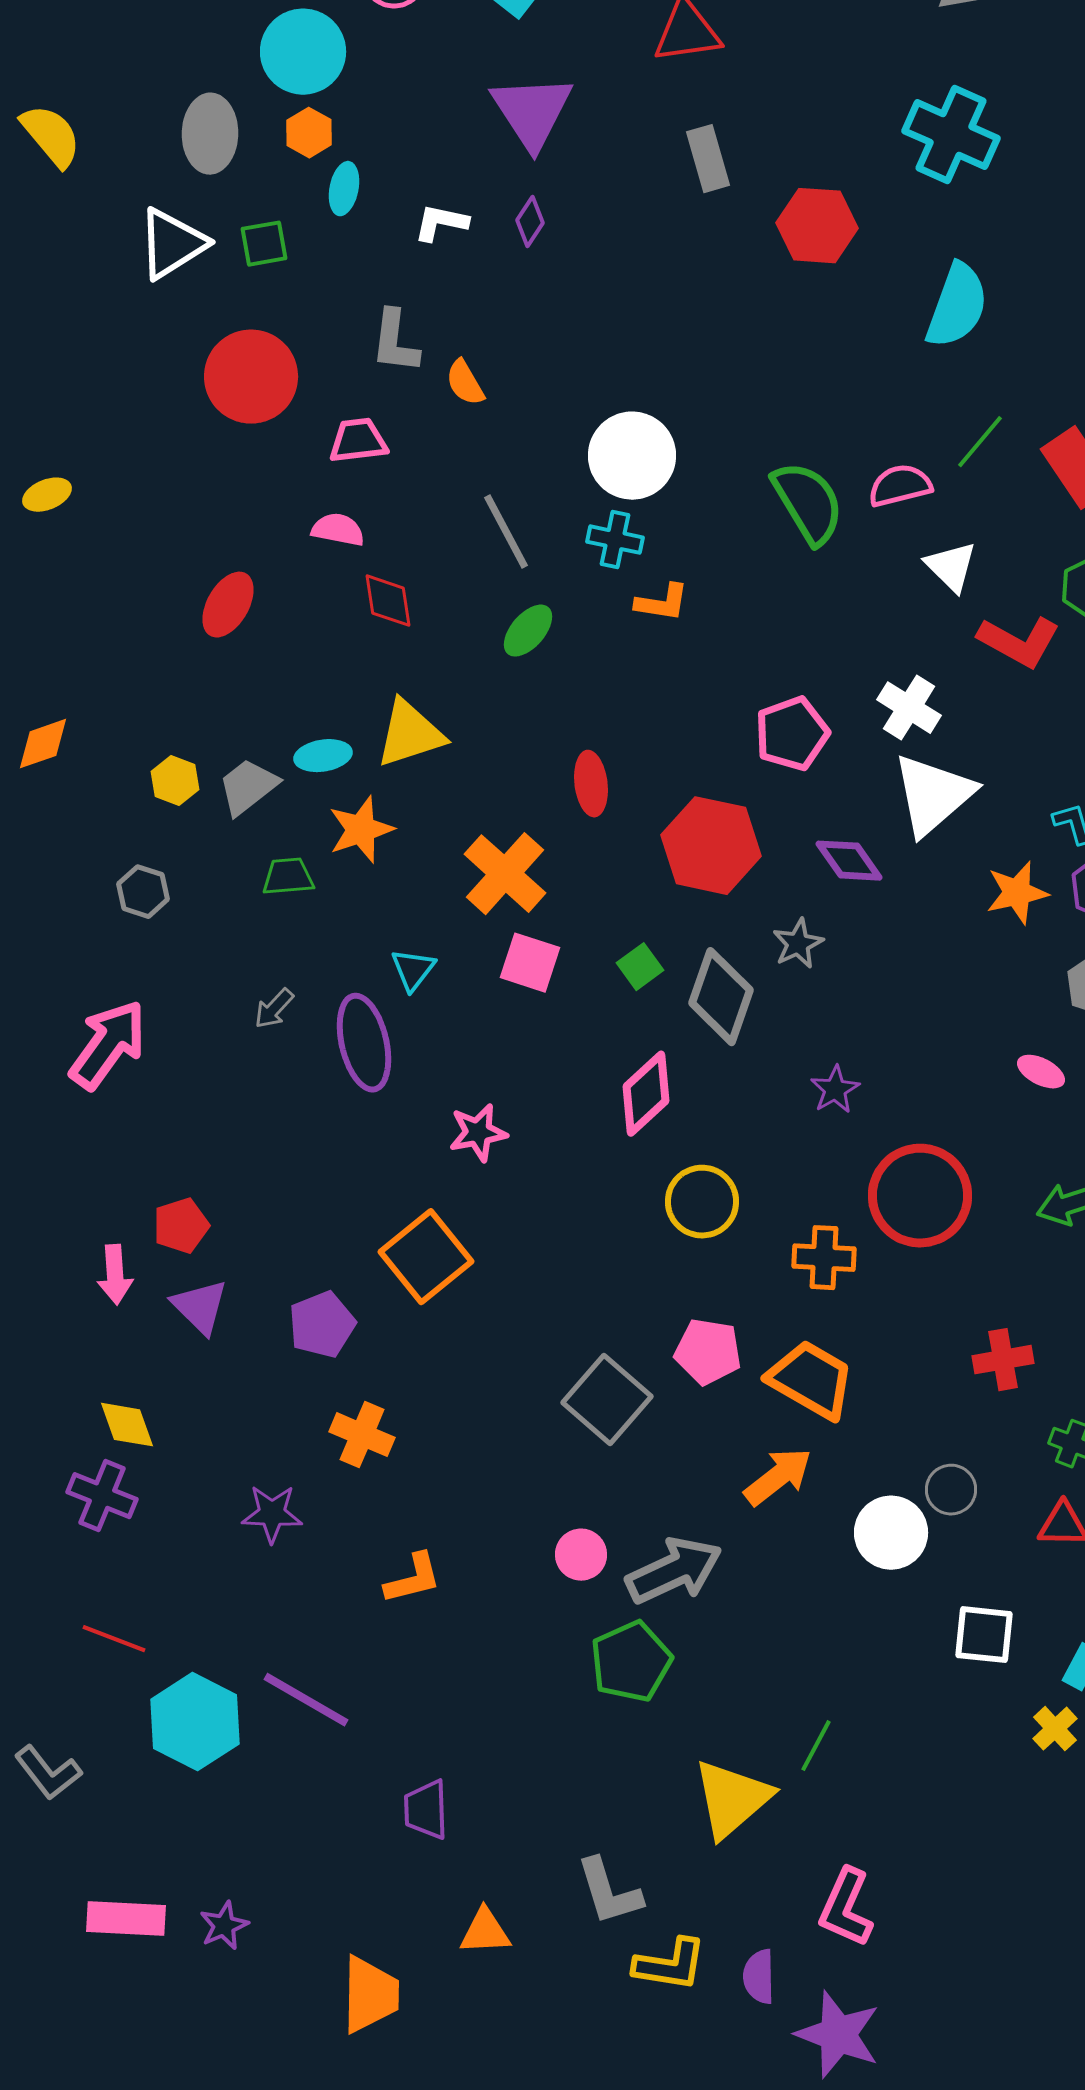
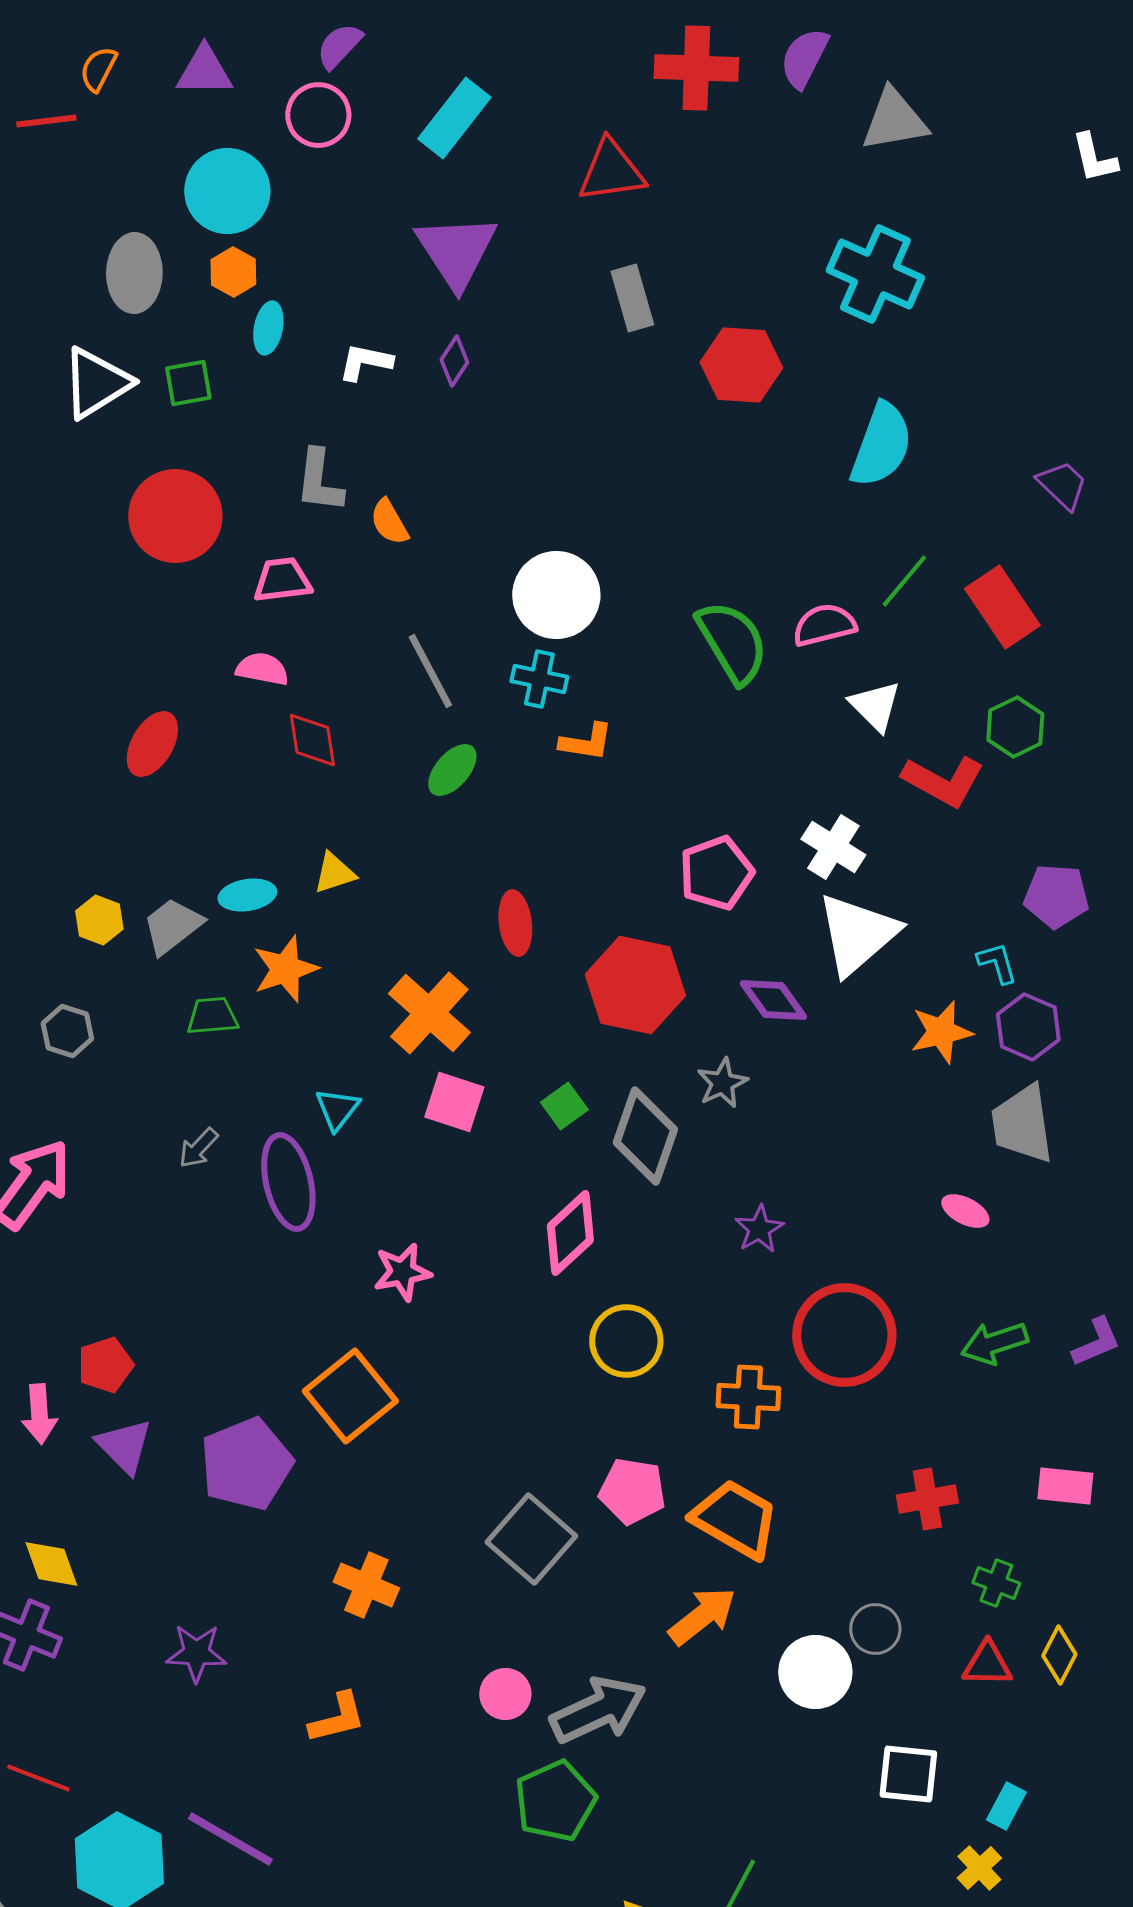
yellow triangle: (410, 734) -> (334, 873), size x0.6
purple pentagon: (322, 1325) -> (246, 1464), size x1.4
orange cross: (362, 1435) -> (366, 1585), moved

